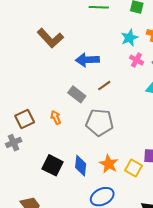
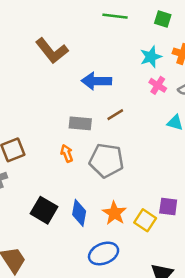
gray rectangle: (77, 94) -> (80, 123), turned -36
orange arrow: (56, 117) -> (67, 153), moved

